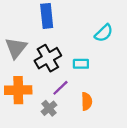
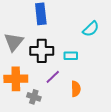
black cross: (48, 58) -> (42, 51), turned 30
gray cross: (49, 108) -> (34, 97), moved, turned -32

